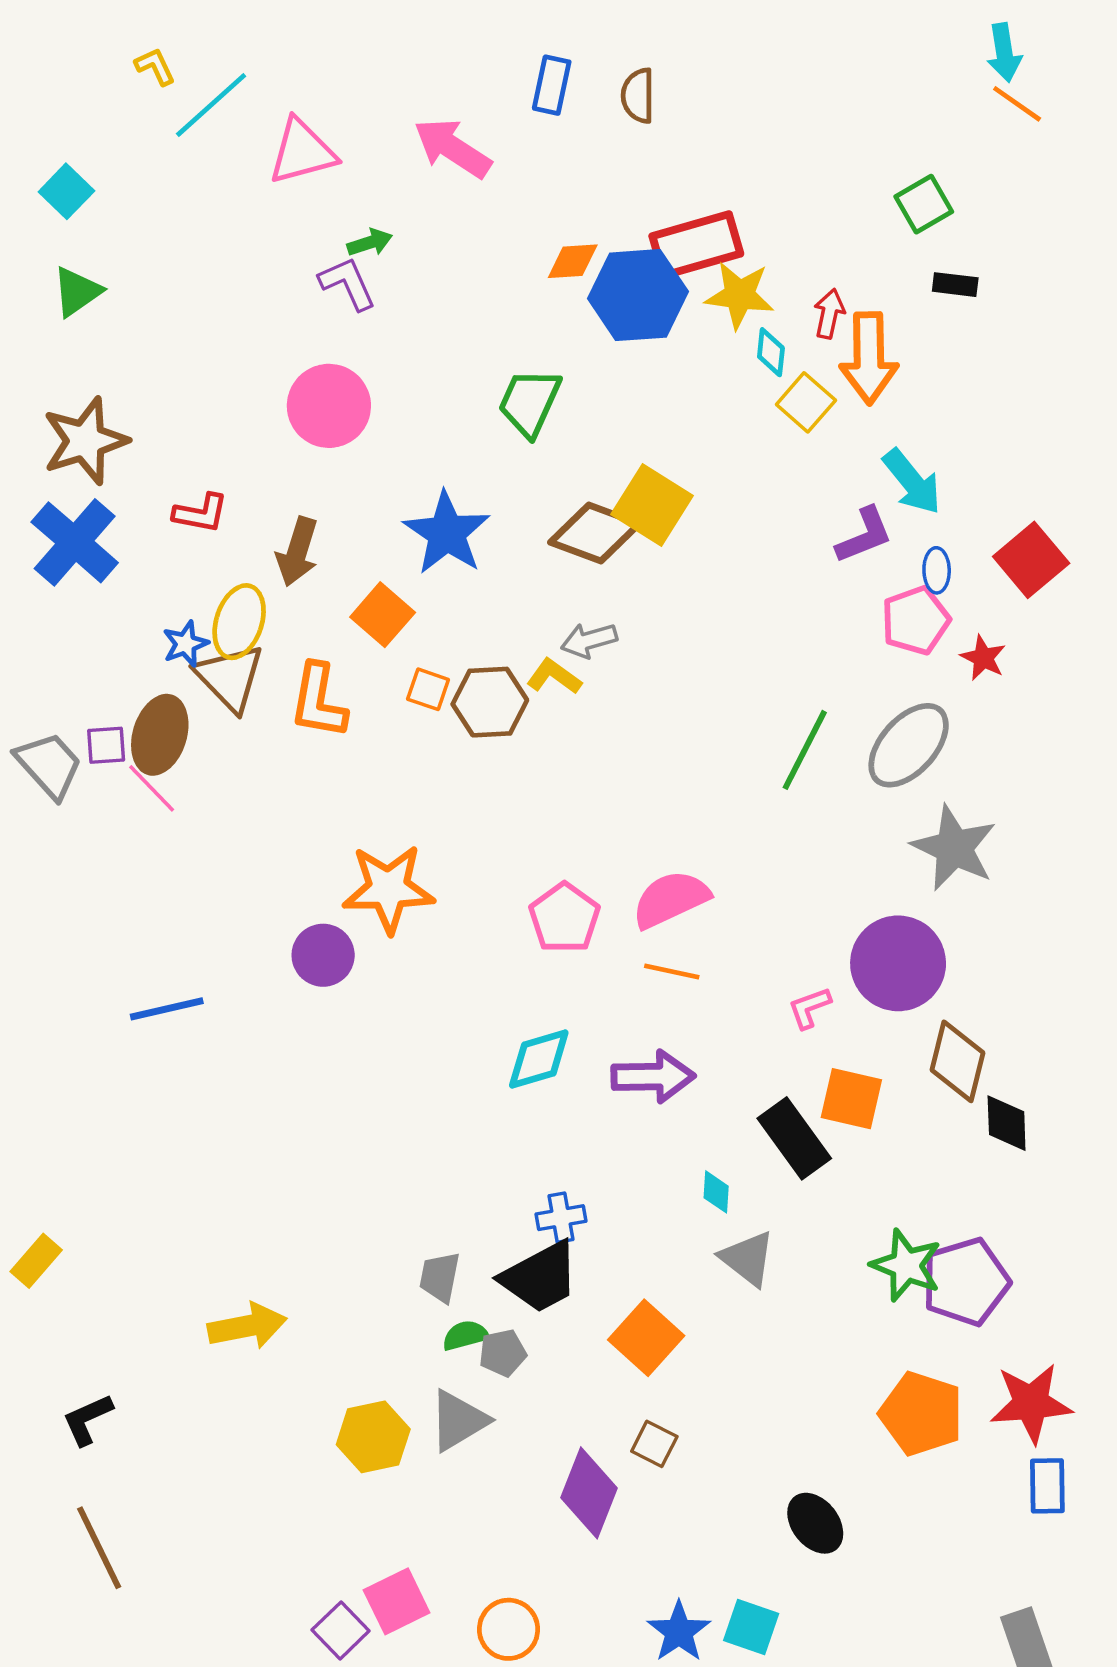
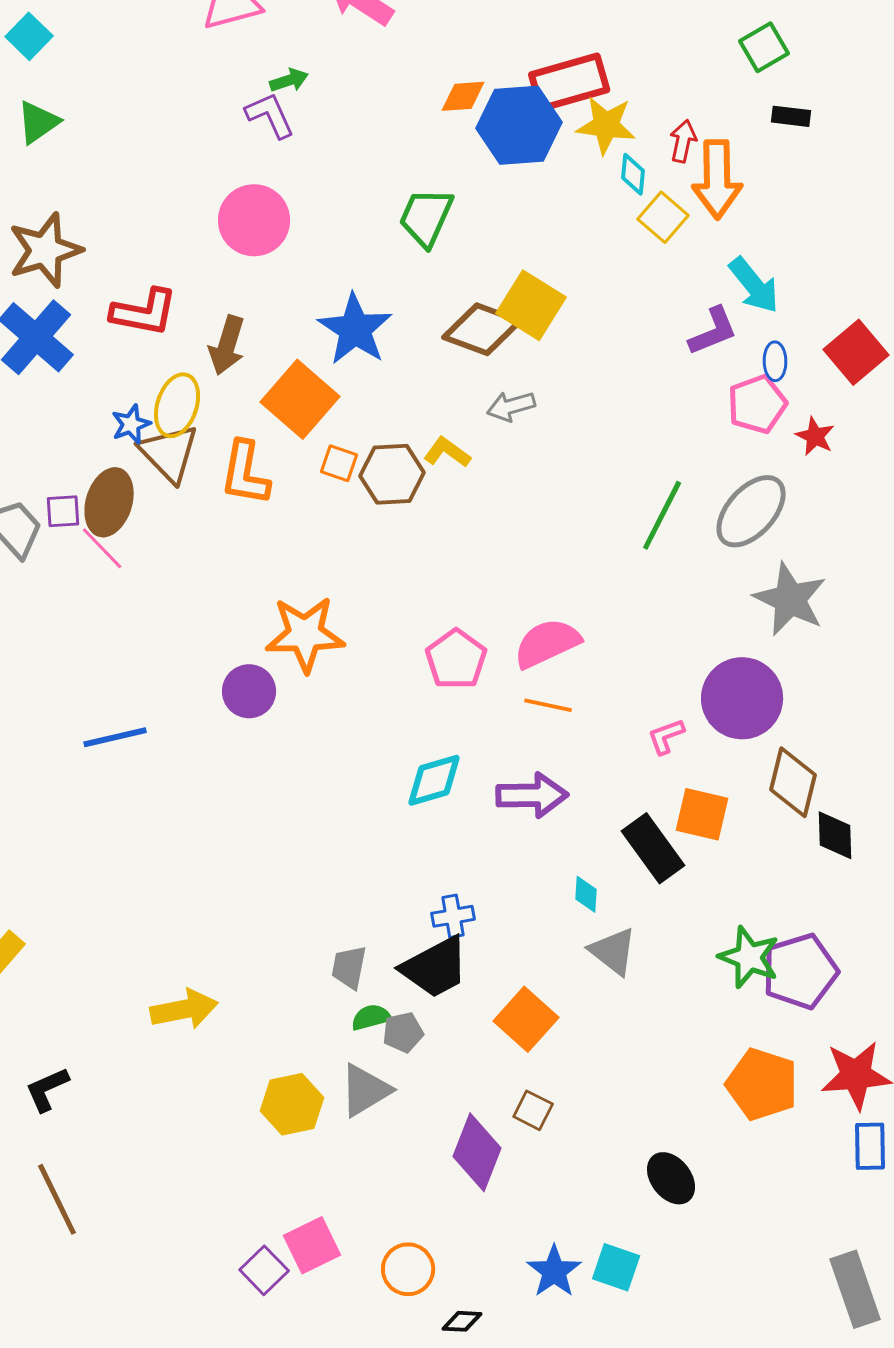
red L-shape: (201, 513) -> (144, 312), size x1.4
orange square: (383, 615) -> (300, 399), size x1.4
gray arrow: (589, 640) -> (511, 406), moved

